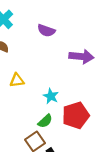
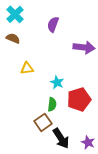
purple semicircle: (46, 31) -> (53, 24), turned 91
green semicircle: (45, 121) -> (52, 104), turned -40

